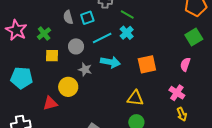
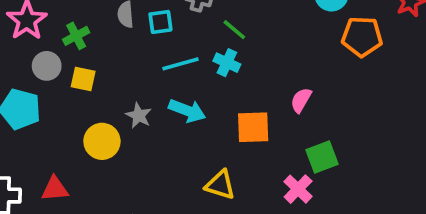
cyan cross: (127, 33) -> (227, 63), turned -32
green square: (194, 37) -> (322, 157), moved
gray circle: (76, 46) -> (47, 66), moved
pink semicircle: (185, 64) -> (301, 100), moved
red triangle: (50, 103) -> (55, 189), moved

